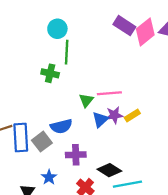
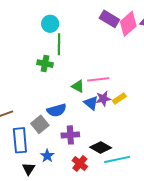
green triangle: (86, 100) -> (78, 86), turned -40
blue triangle: (100, 120) -> (91, 103), turned -35
blue rectangle: (21, 137) -> (20, 140), moved

